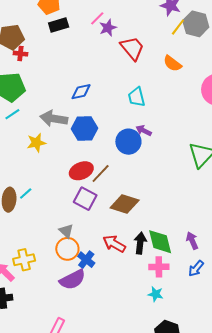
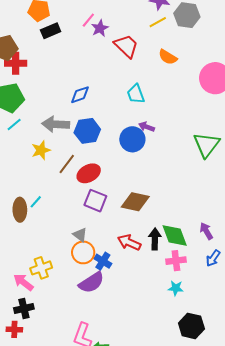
yellow line: (178, 27) -> (158, 22), moved, turned 30
red cross: (20, 54) -> (16, 63), size x1.5
brown line: (101, 174) -> (67, 164), moved

